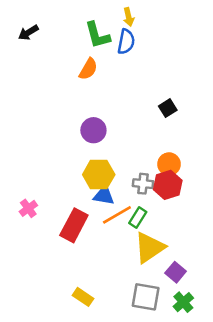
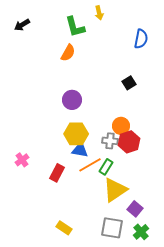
blue semicircle: (126, 42) -> (141, 39), moved
orange circle: (169, 164) -> (121, 126), moved
red rectangle: (74, 225) -> (57, 173), size x0.7

